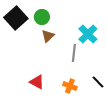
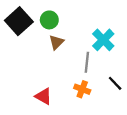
black line: (98, 82) -> (115, 83), moved
orange cross: (70, 86) -> (82, 89), moved

